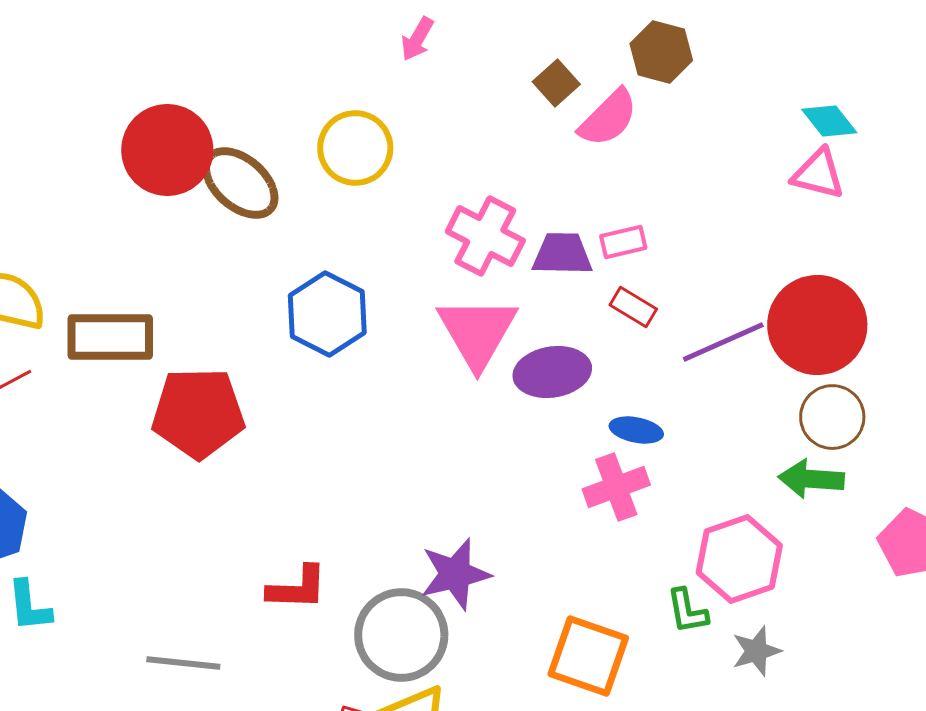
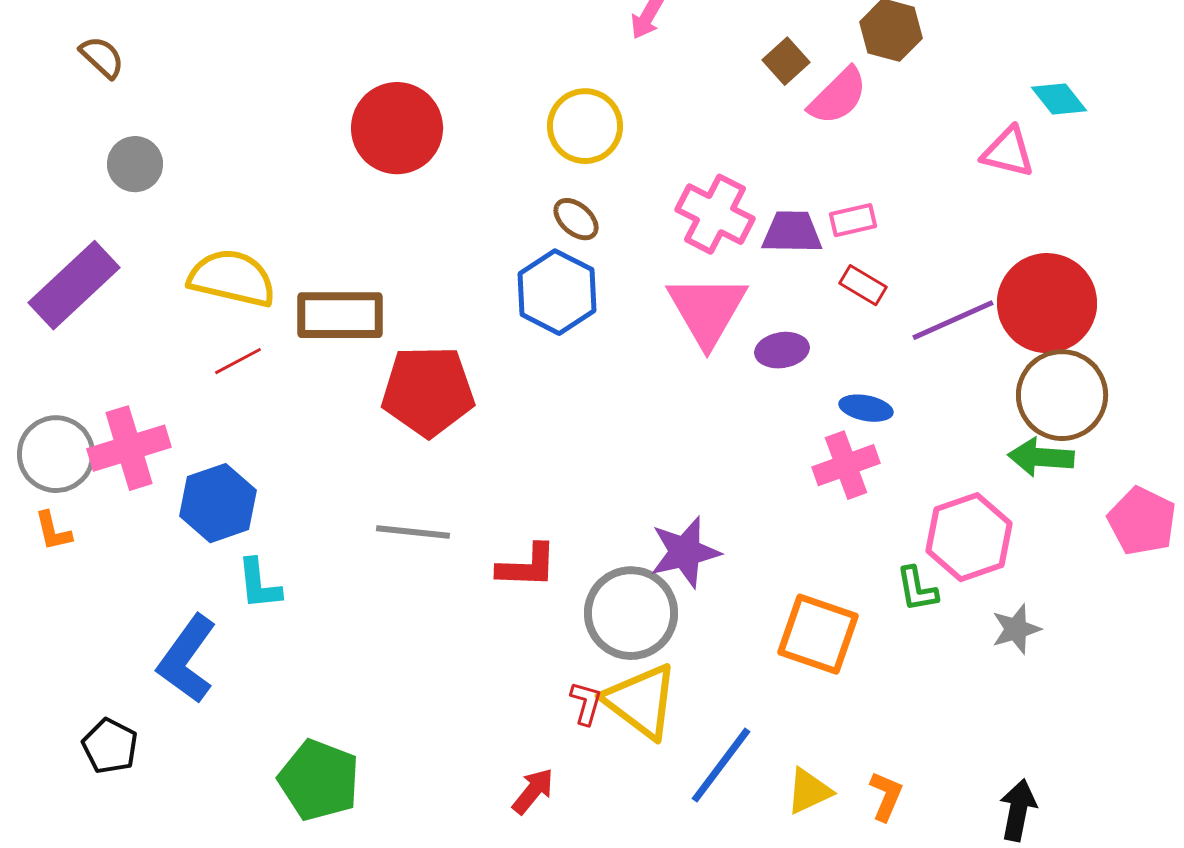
pink triangle: (818, 174) -> (1008, 152), moved
brown ellipse: (240, 183) -> (576, 219), moved, size x0.6
purple ellipse: (552, 372) -> (782, 350), size x0.7
brown circle: (832, 417) -> (1062, 395), size x1.4
gray star: (756, 651) -> (1016, 629), moved
gray line: (183, 663) -> (413, 532), moved

